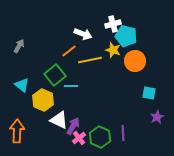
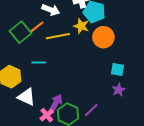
green square: (55, 75) -> (20, 32), moved
purple star: (157, 117) -> (119, 90), moved
purple arrow: (73, 126) -> (56, 103), moved
purple line: (123, 133) -> (91, 110), turned 49

